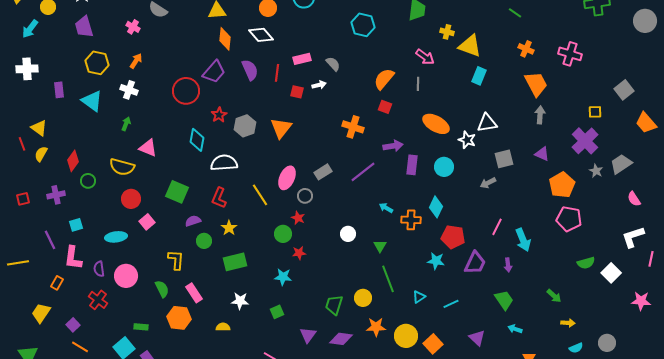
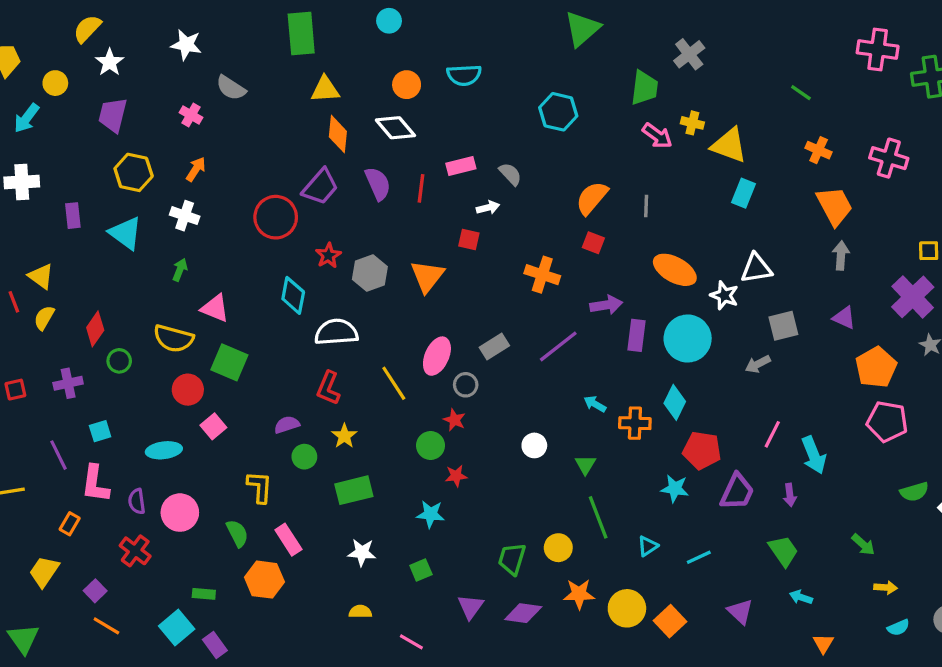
purple trapezoid: (84, 27) -> (113, 115), turned 30
pink arrow: (425, 57) -> (657, 136), moved
red square: (297, 92) -> (469, 240), moved
cyan circle: (444, 167) -> (688, 338), size x1.5
green square: (177, 192) -> (229, 362), moved
yellow semicircle: (223, 327) -> (360, 612), moved

